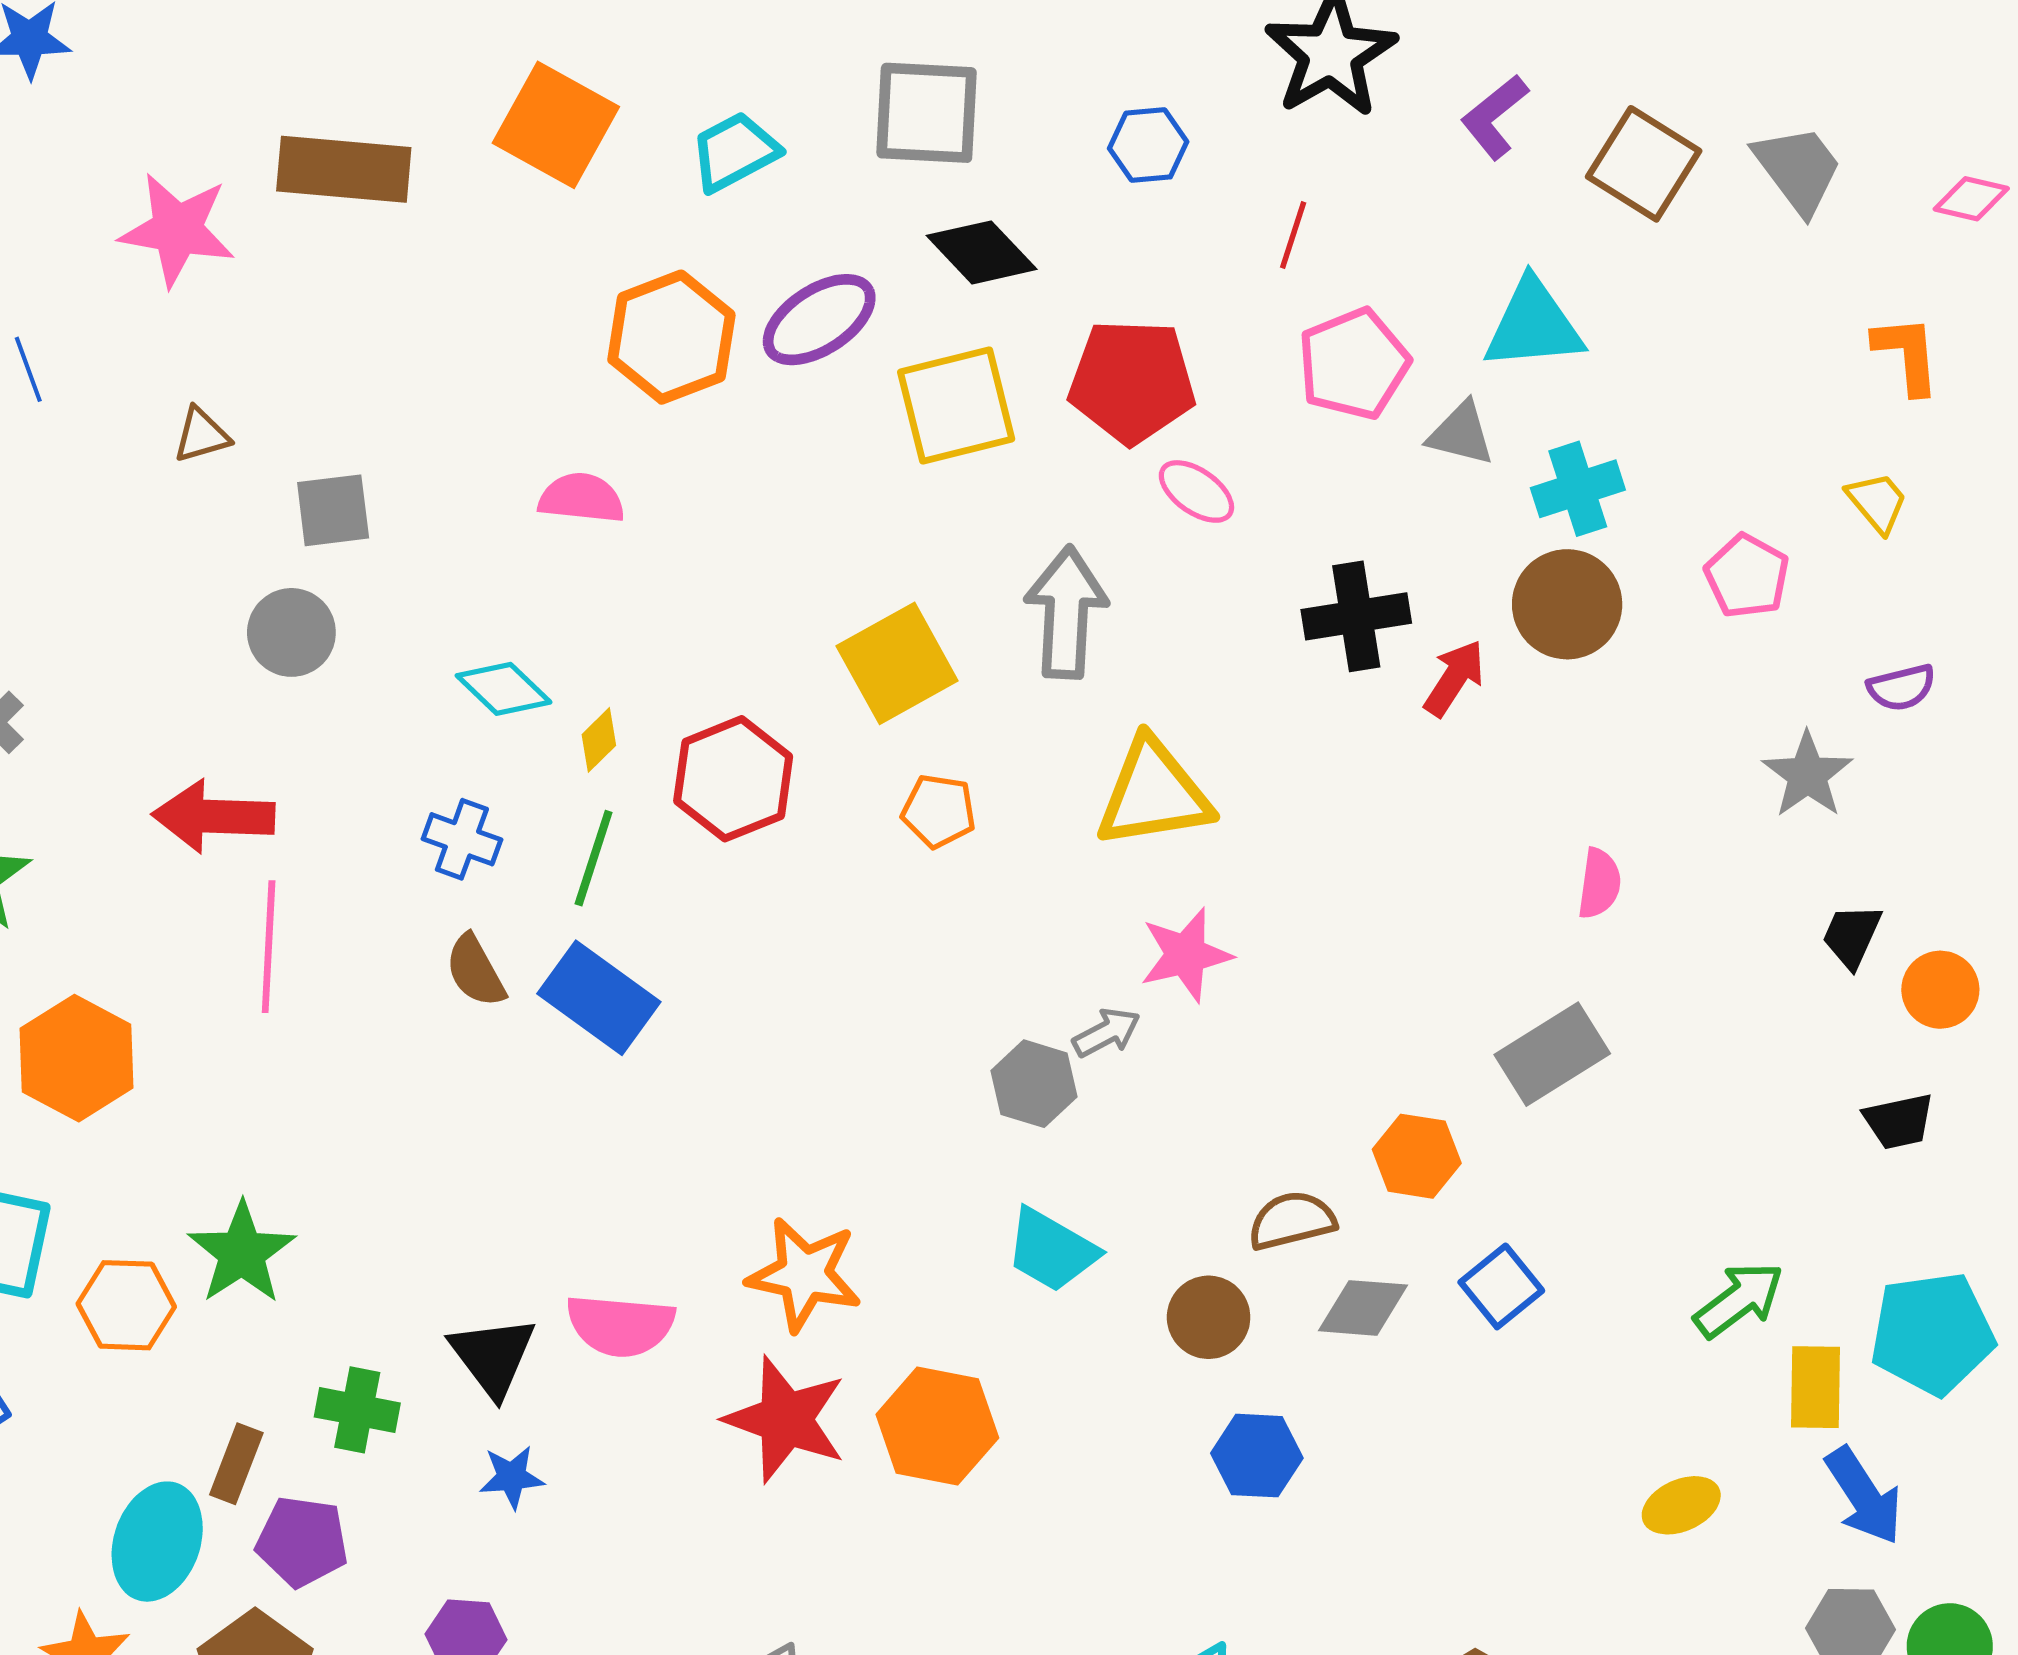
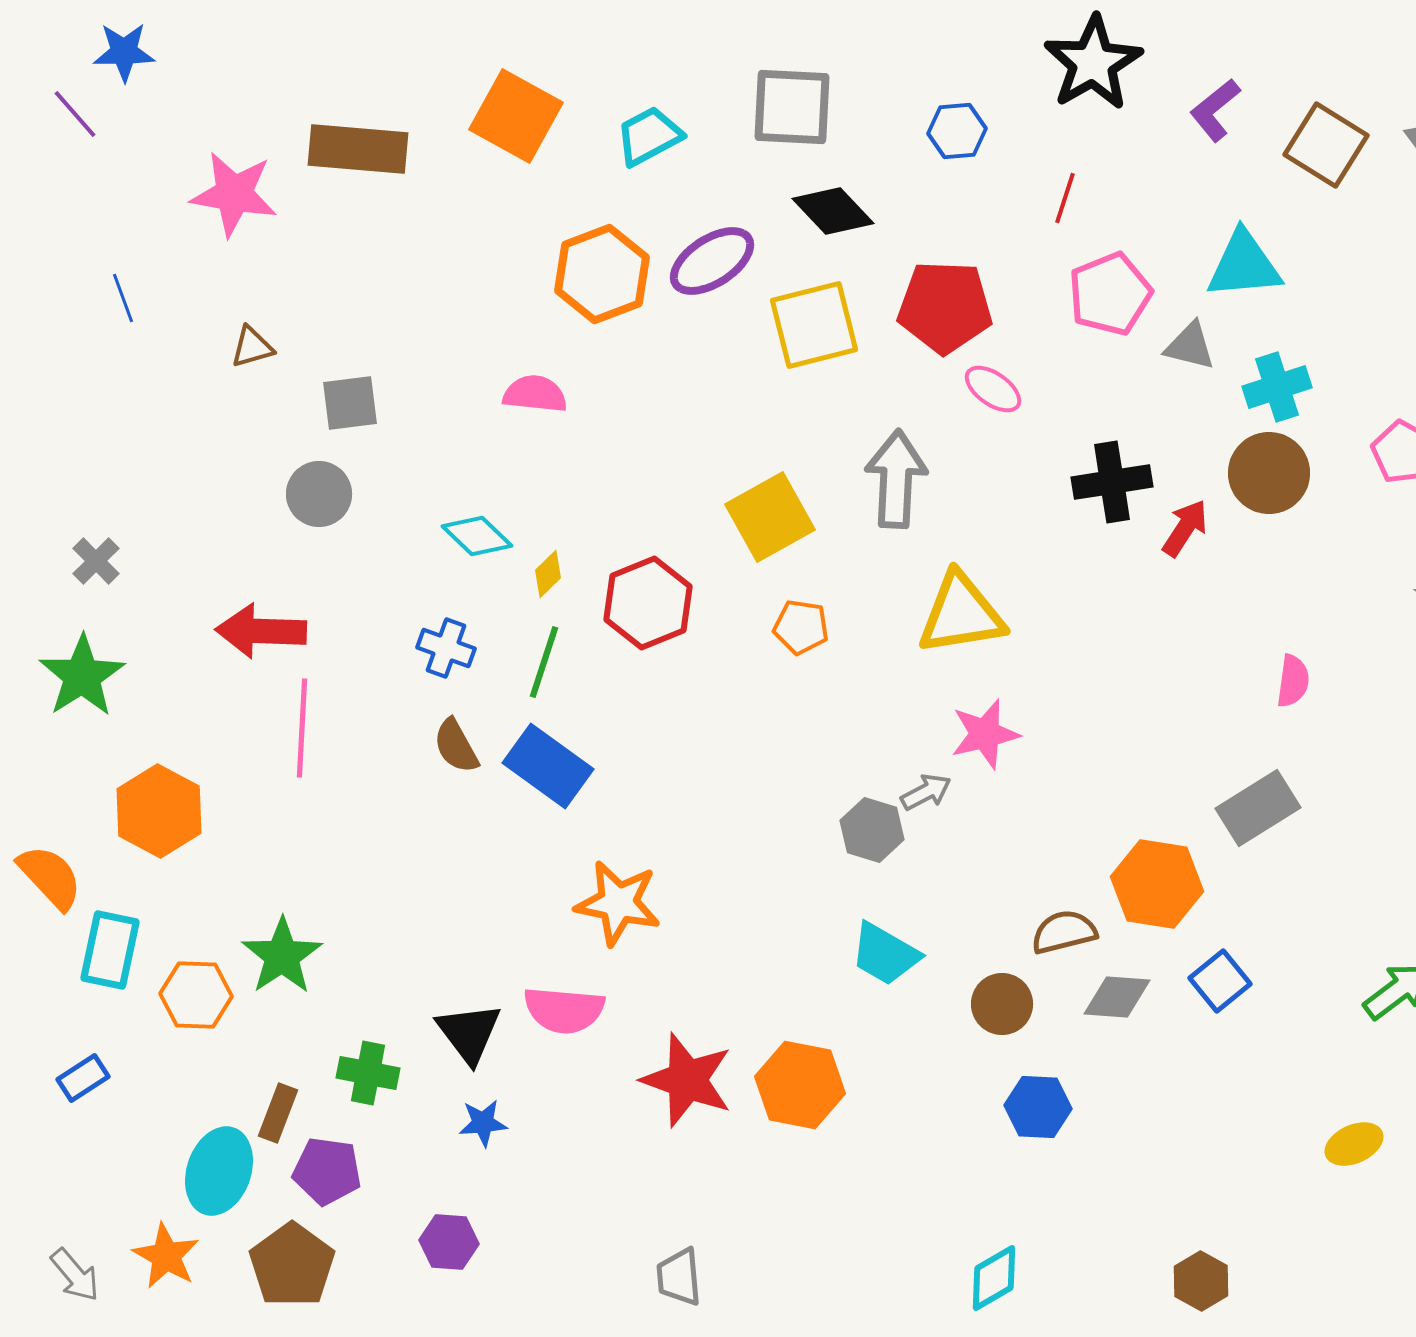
orange hexagon: (1417, 1156) -> (1157, 884), size x1.4
orange star: (804, 1274) -> (618, 903), moved

